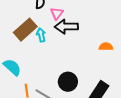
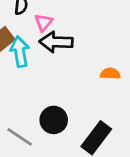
cyan arrow: (41, 35) -> (20, 52), size x1.5

